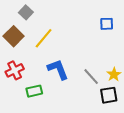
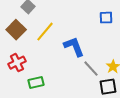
blue L-shape: (58, 69) -> (74, 47), moved

